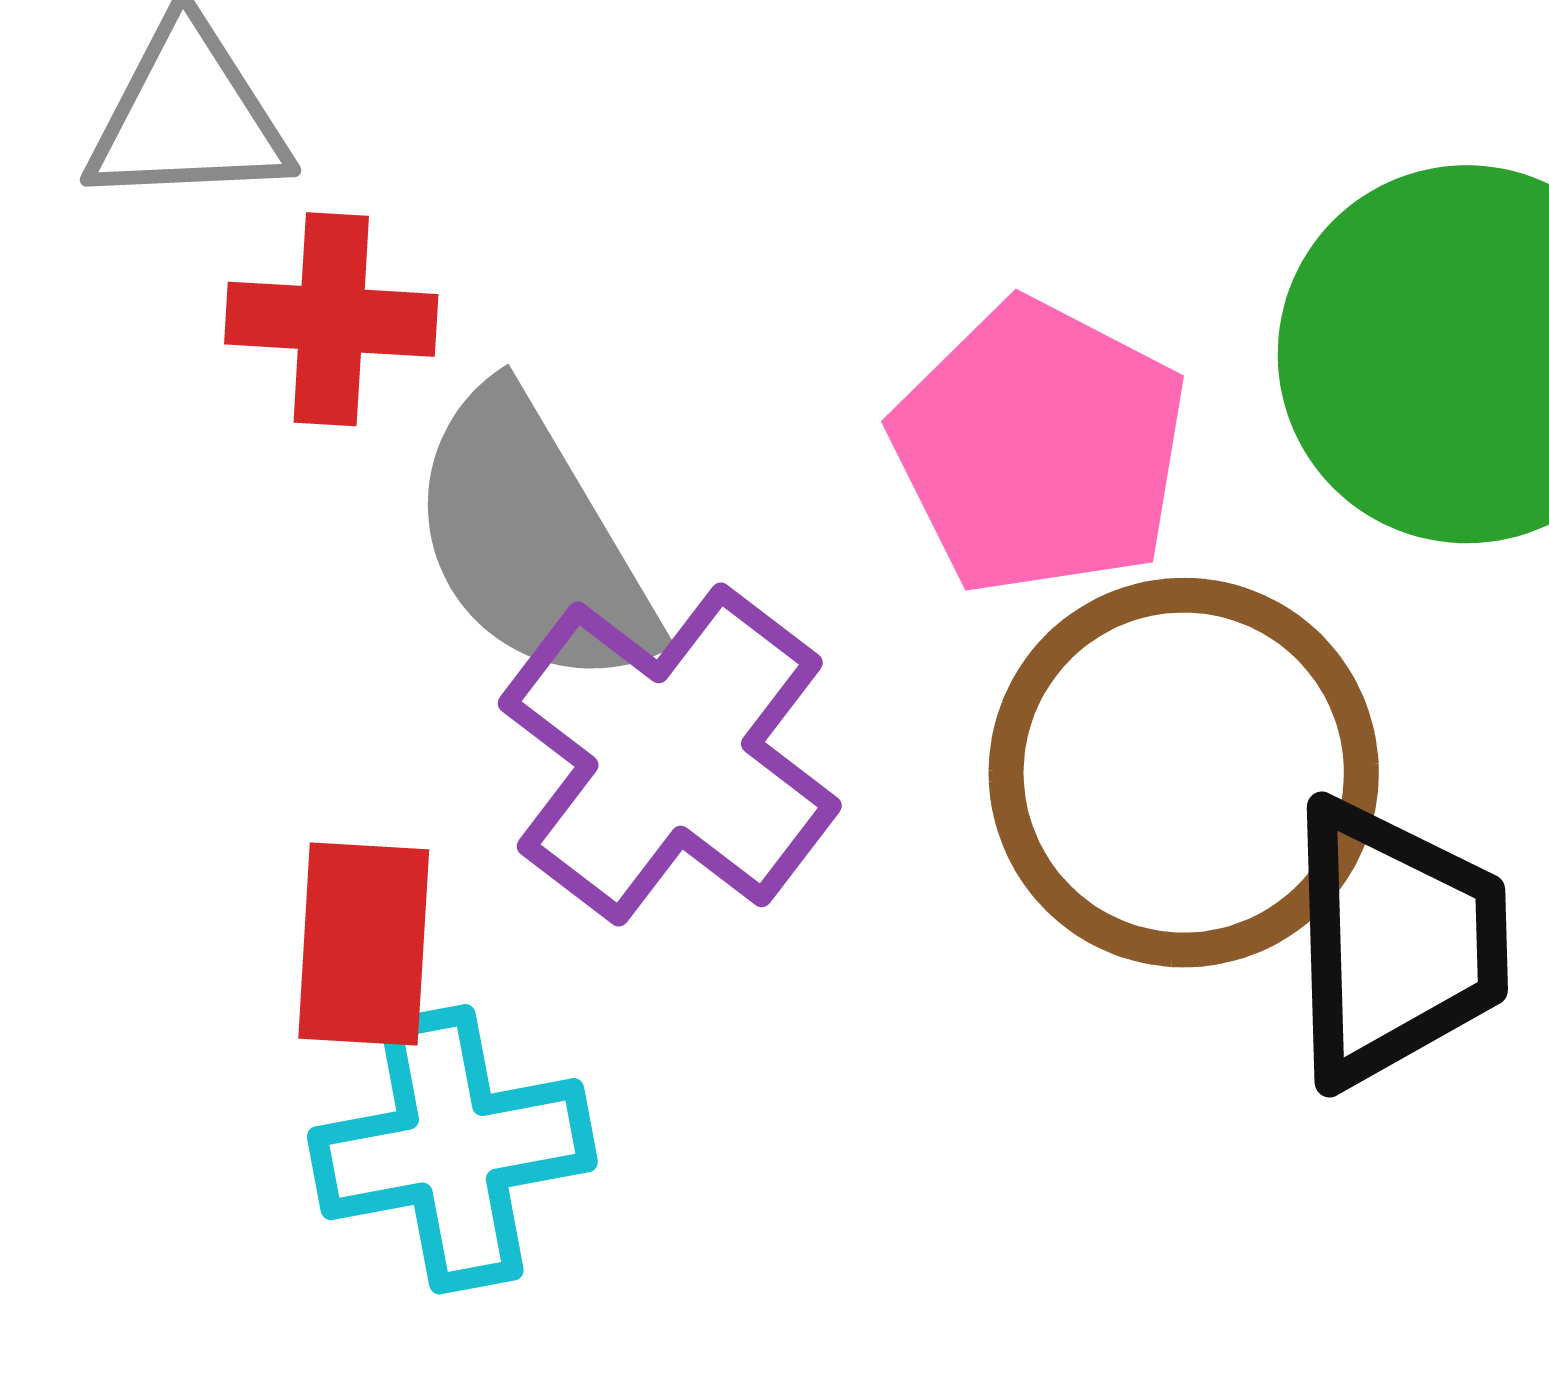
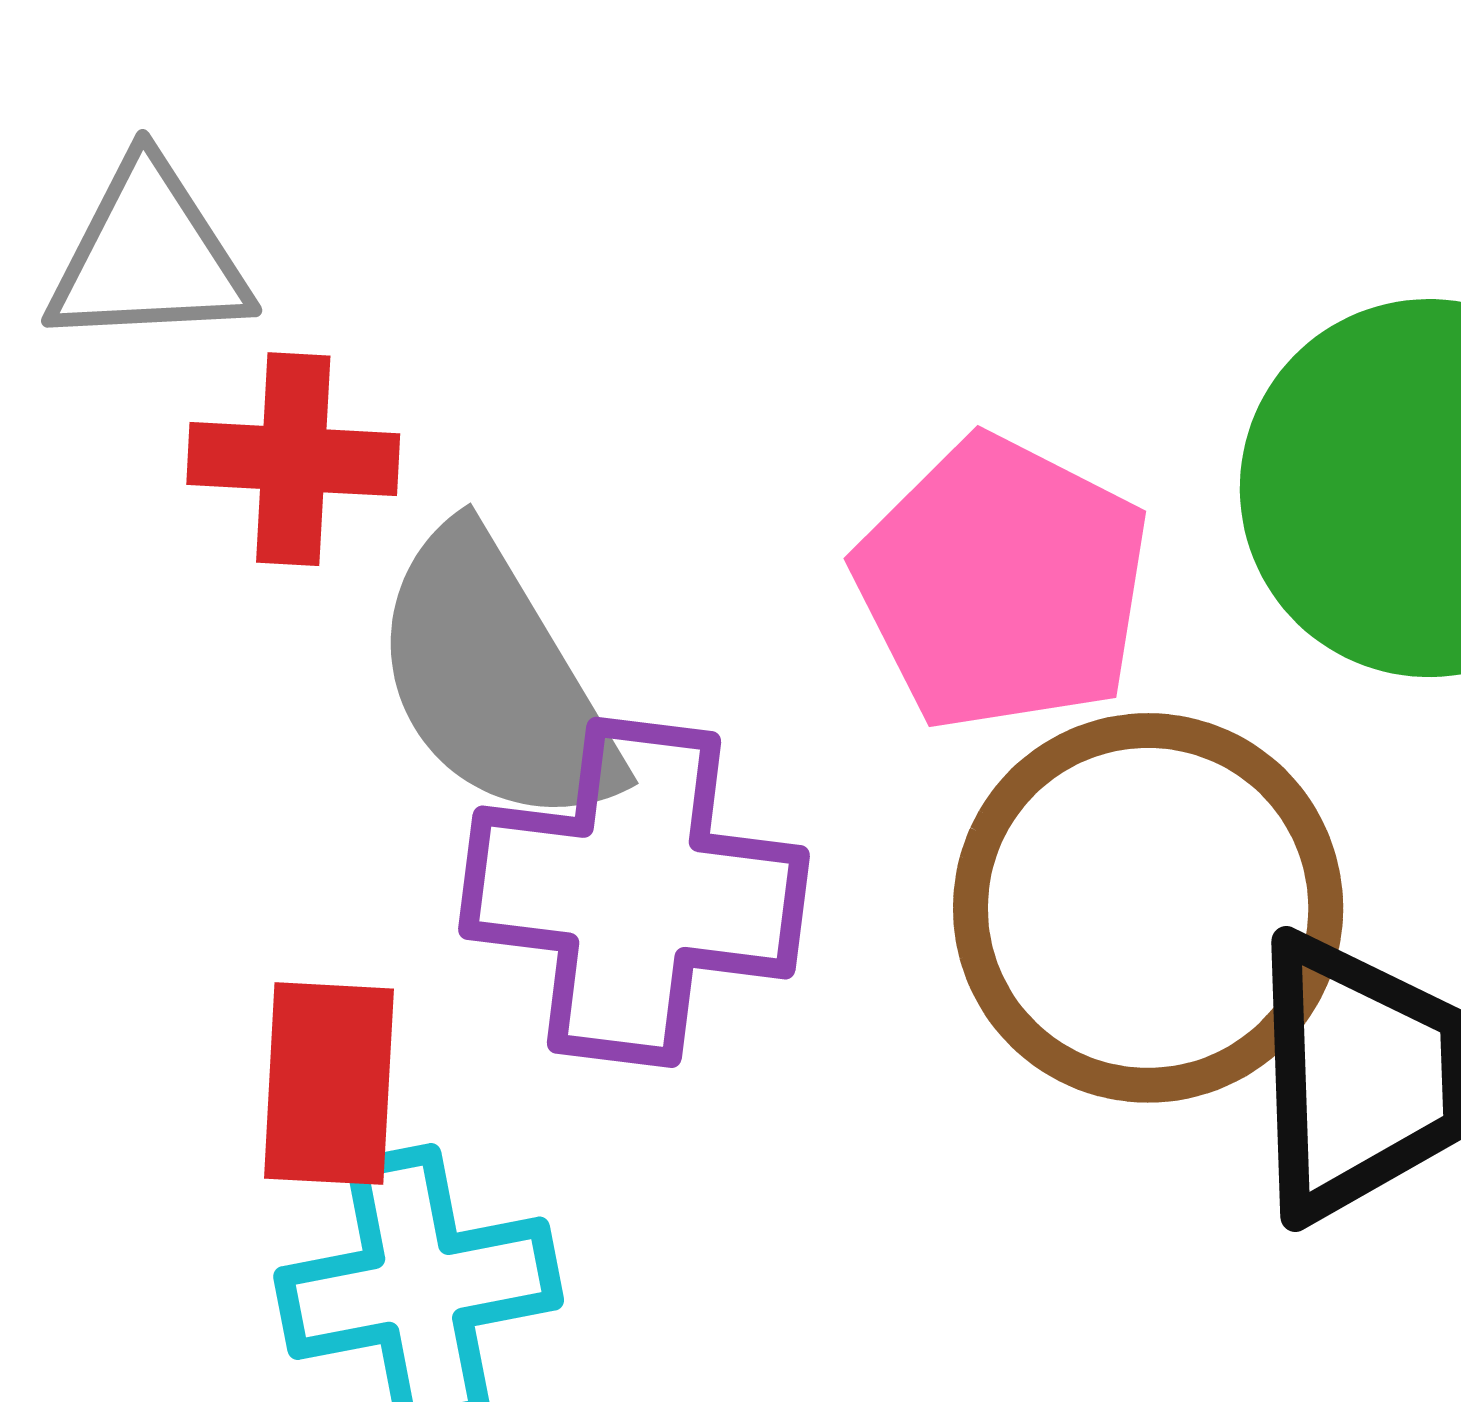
purple cross: (670, 754) -> (634, 892), turned -30

